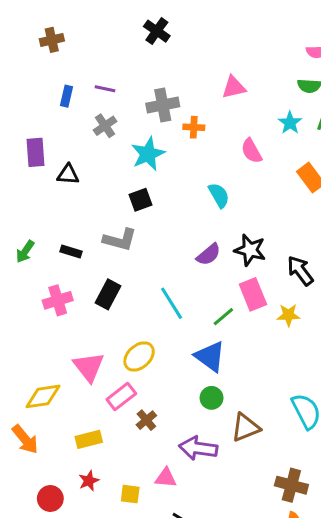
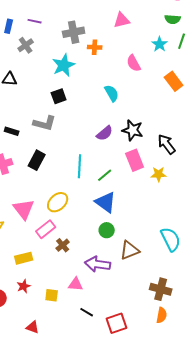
gray cross: (105, 126) -> (26, 45), moved
cyan line: (172, 303) -> (80, 166), turned 35
green line: (223, 317) -> (105, 175), moved

